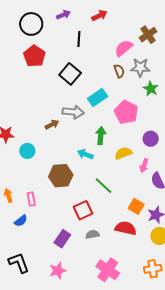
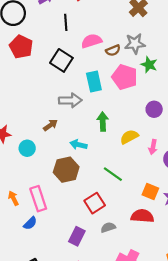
pink semicircle: (124, 48) -> (92, 41), moved, turned 30
brown semicircle: (119, 71) -> (113, 50), turned 96
cyan rectangle: (98, 97) -> (94, 82), turned -60
pink pentagon: (126, 112) -> (125, 77), moved
brown arrow: (52, 124) -> (50, 125), moved
purple circle: (151, 139) -> (154, 109), moved
cyan arrow: (85, 154) -> (78, 145), moved
pink rectangle: (31, 199) -> (38, 199), size x1.6

